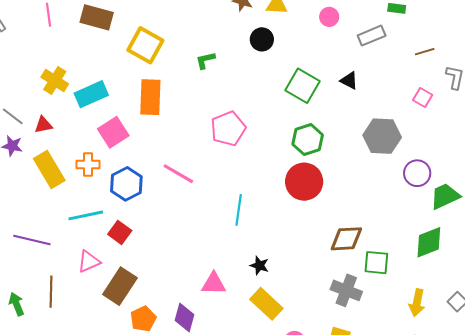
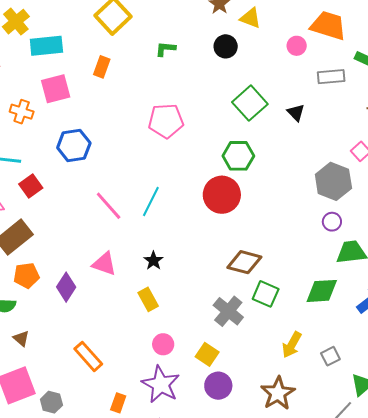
orange rectangle: (150, 97) -> (102, 67), size x0.6
gray hexagon: (382, 136) -> (333, 181), moved
purple circle: (417, 173) -> (332, 222), size x0.7
pink line: (178, 174) -> (109, 206), moved
blue hexagon: (126, 184) -> (74, 145), moved
yellow rectangle: (266, 304) -> (148, 299), size x0.7

